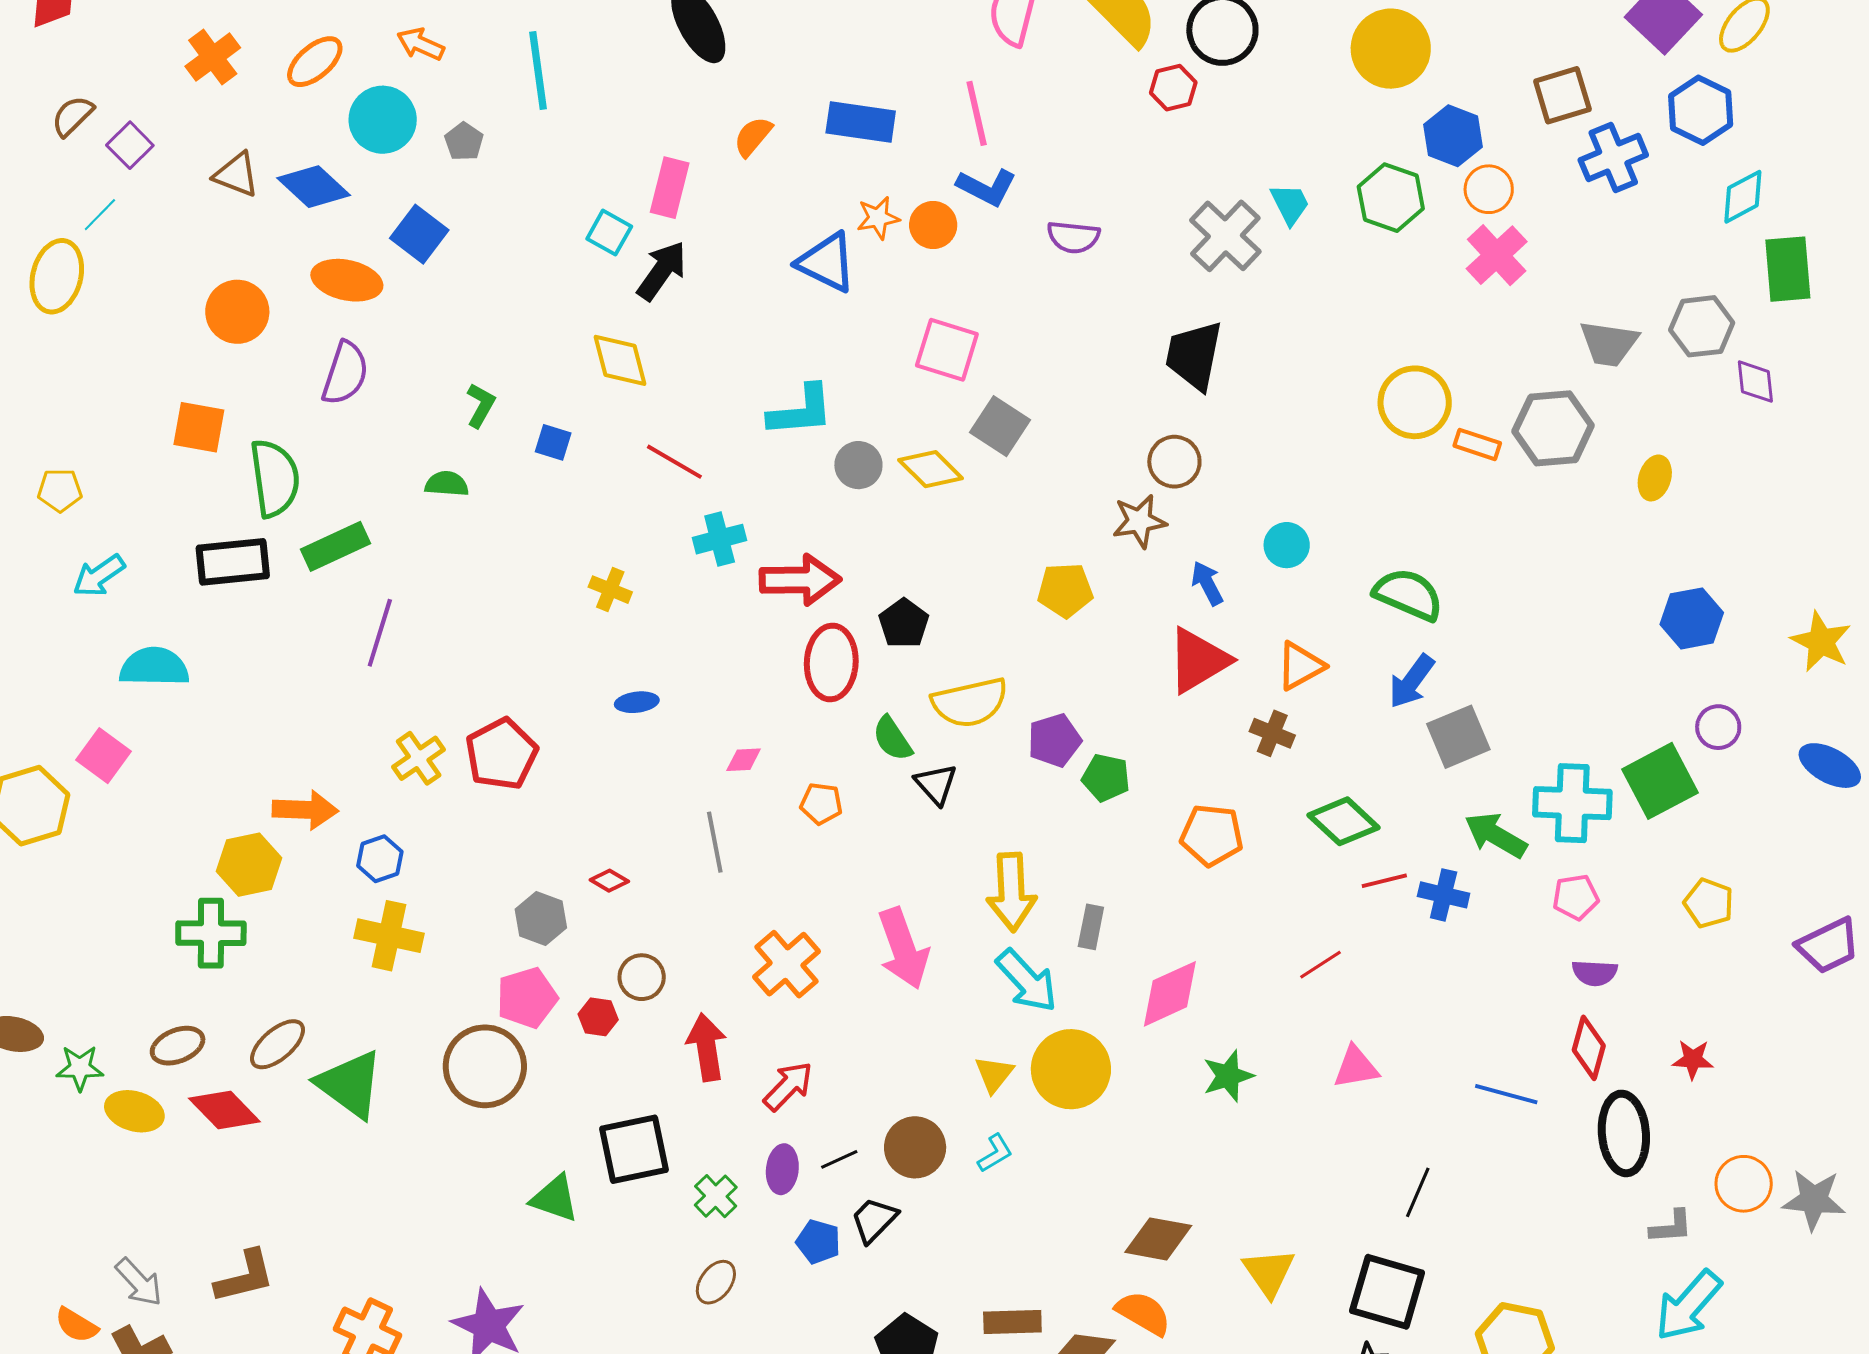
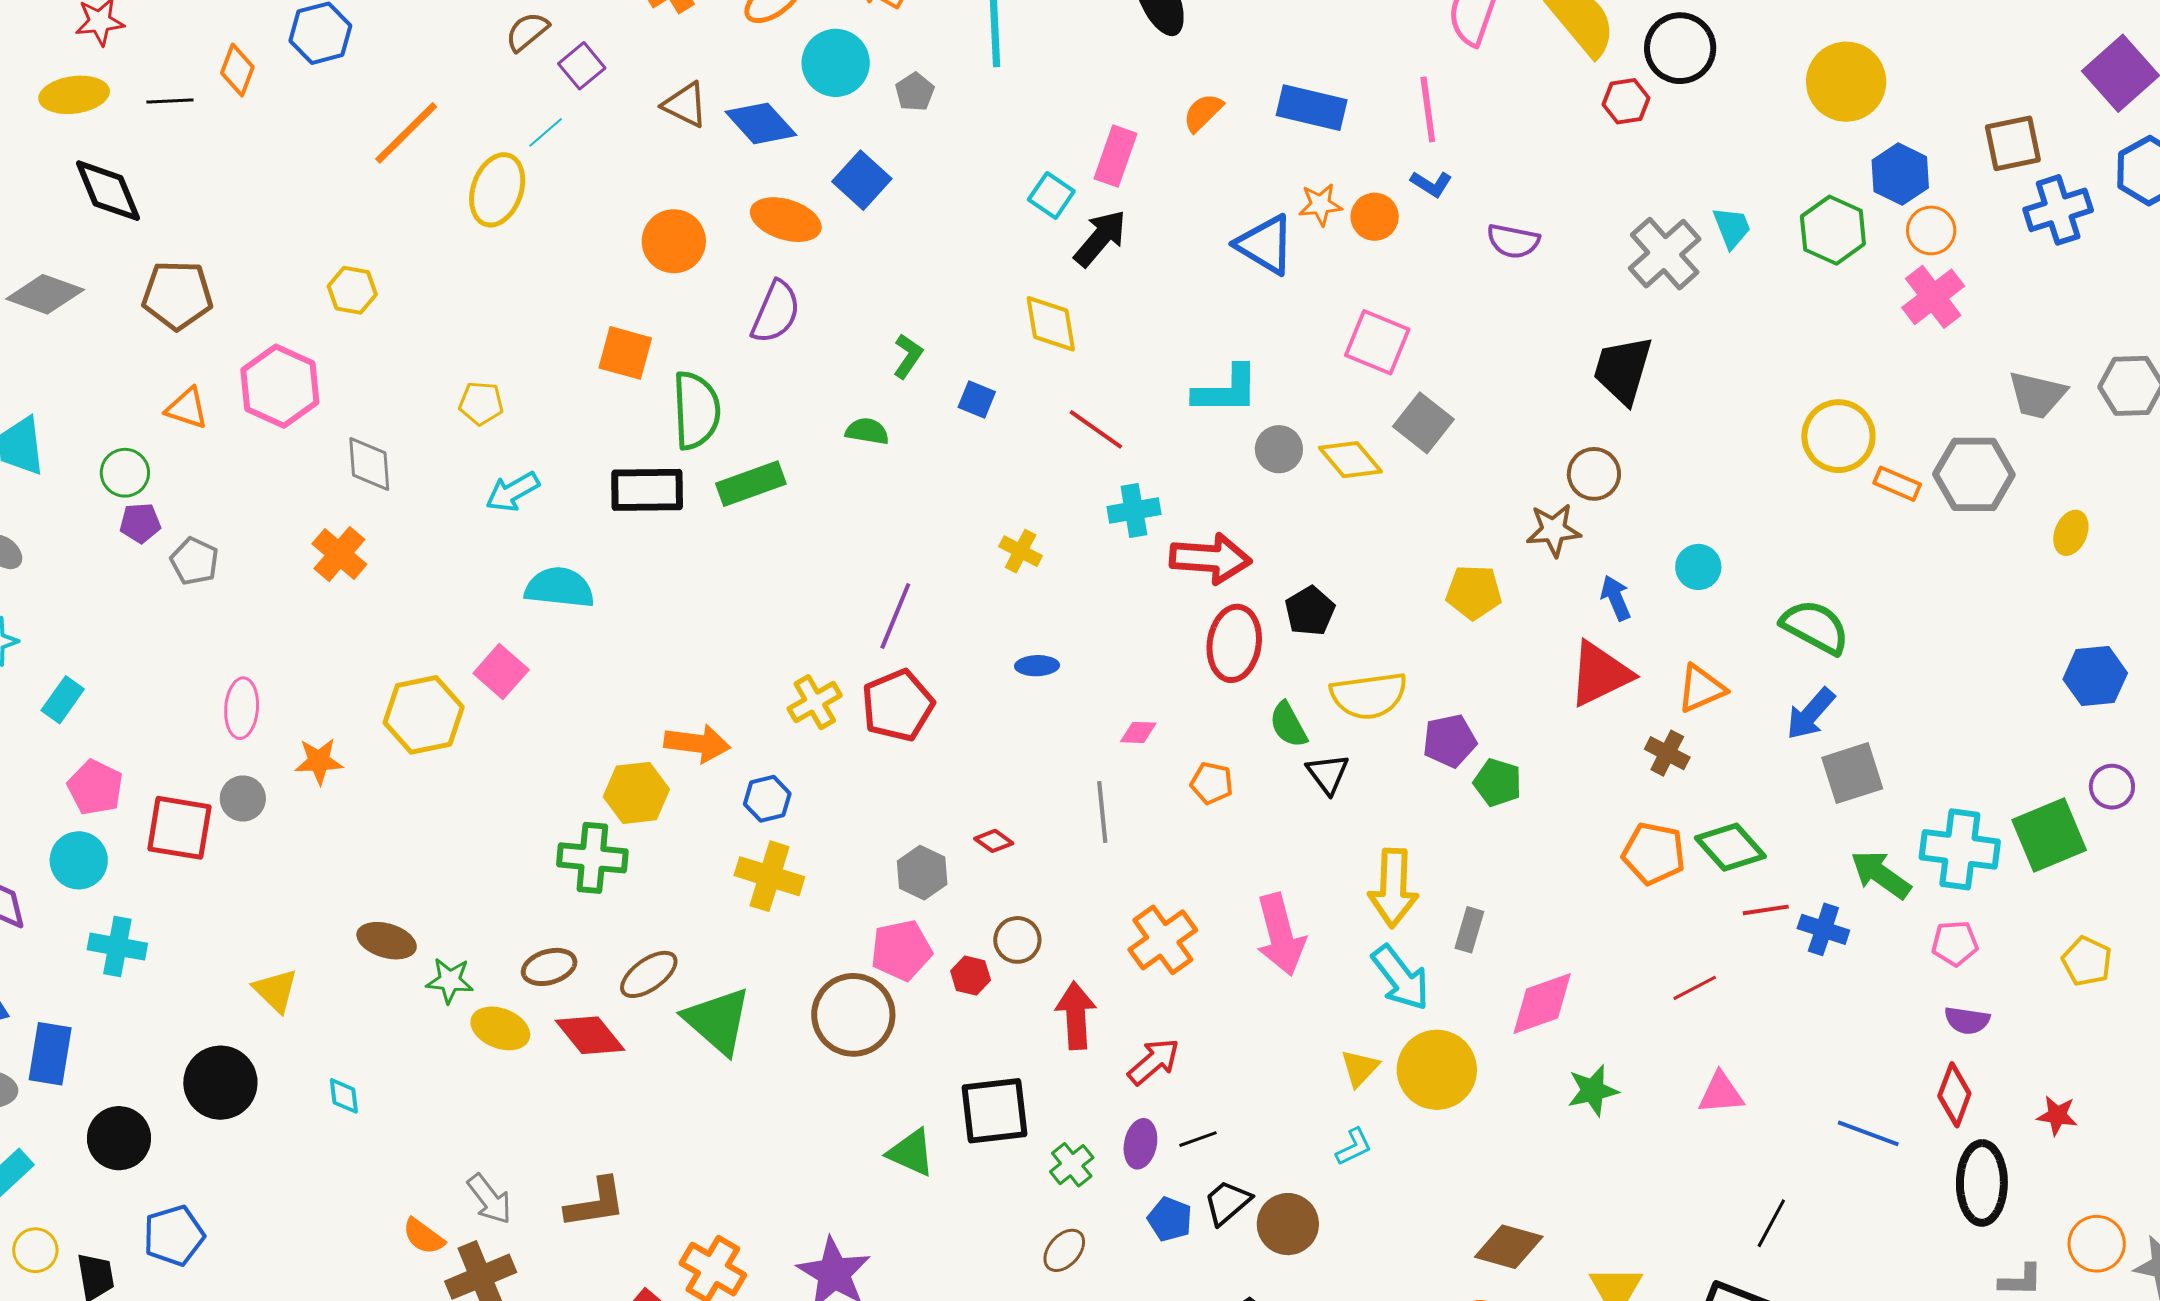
blue L-shape: (987, 187) -> (1431, 184), size x0.7
purple line: (380, 633) -> (895, 616), moved
orange pentagon: (1212, 835) -> (1654, 853), moved
brown circle: (915, 1147) -> (1288, 1224), moved

